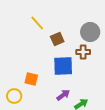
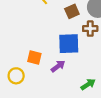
brown square: (57, 39) -> (72, 11), moved
purple arrow: (63, 95) -> (58, 66), moved

